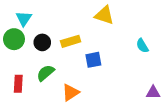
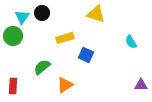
black circle: (42, 42) -> (42, 13), moved
blue square: (93, 60) -> (86, 55), turned 35
red rectangle: (18, 84) -> (13, 86), moved

